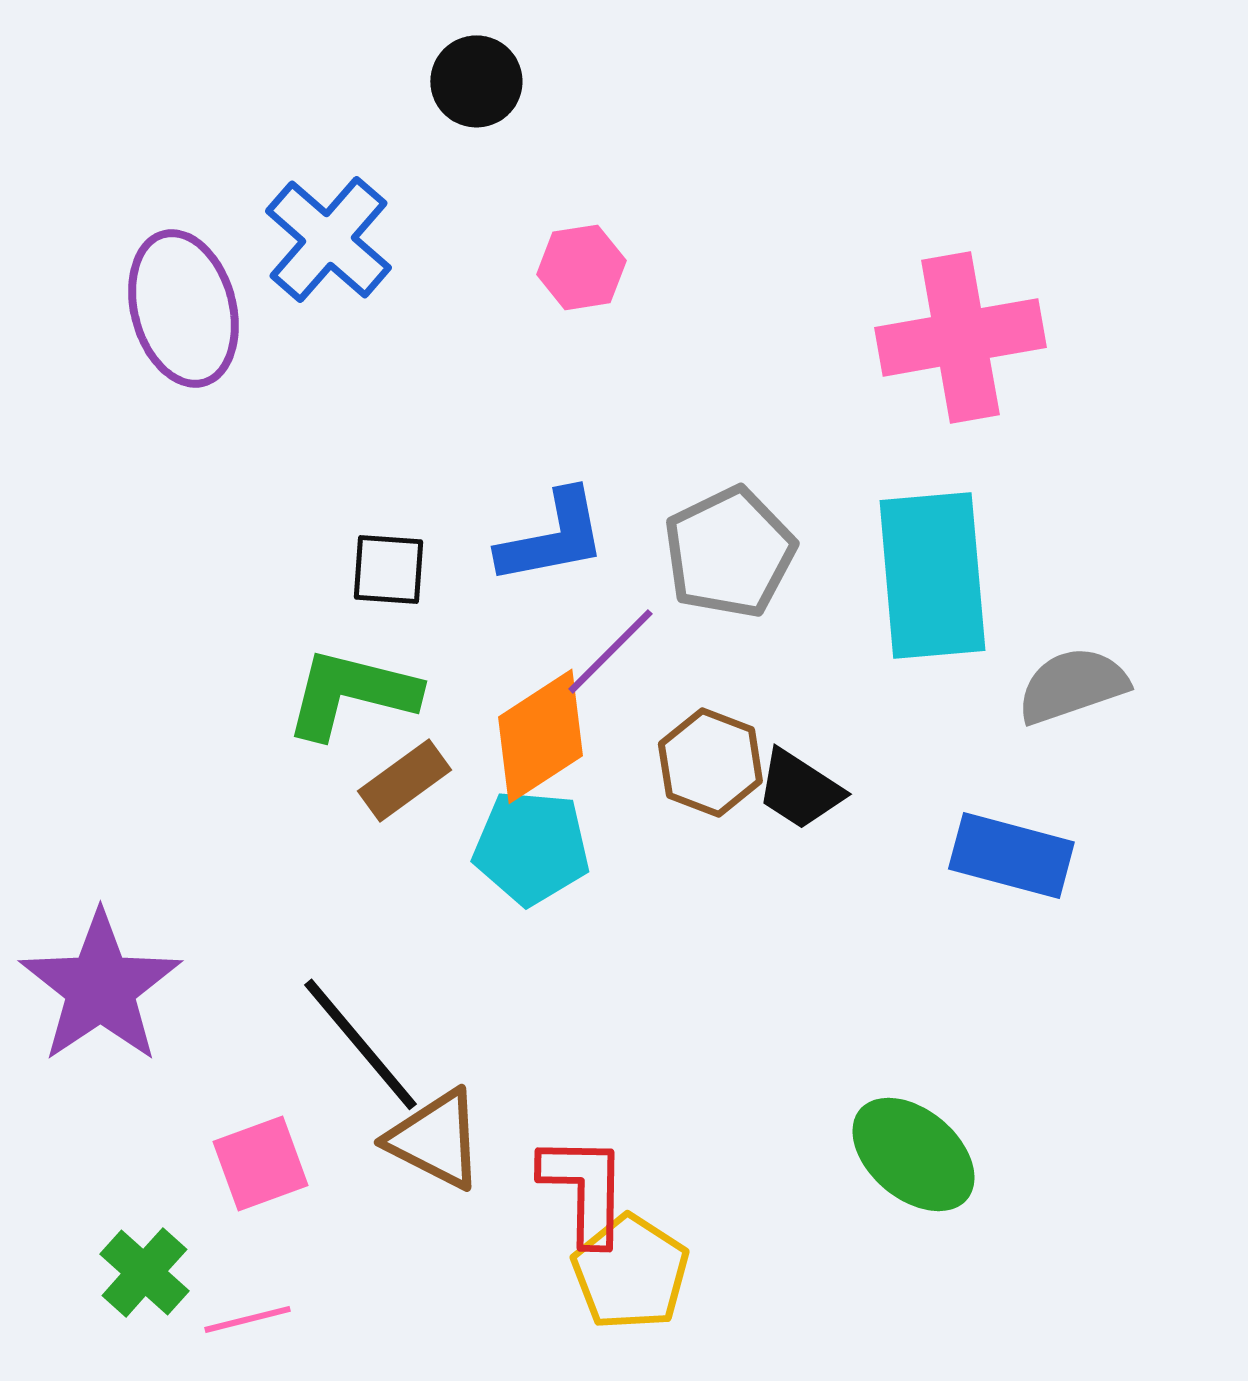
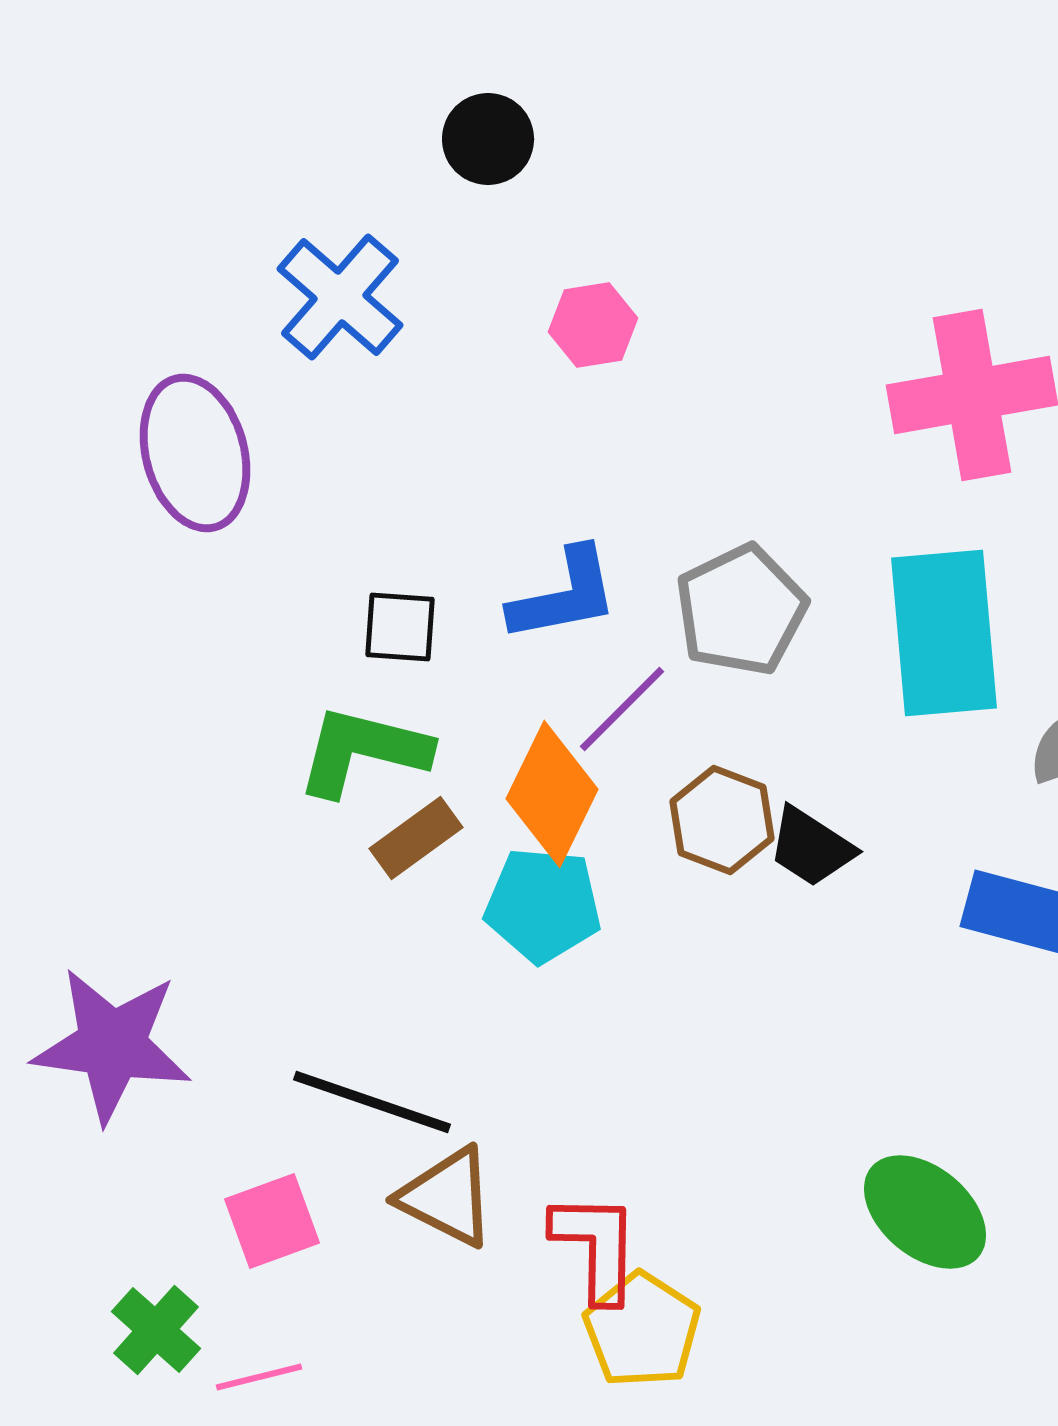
purple ellipse: (183, 308) -> (195, 453), moved
orange diamond: (540, 736) -> (552, 794), turned -31
purple star: (100, 987) -> (112, 1045), turned -30
black line: (360, 1044) -> (372, 1102), turned -31

